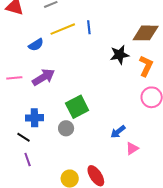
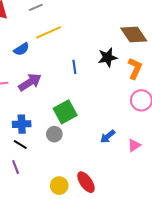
blue line: (89, 27) -> (74, 67), moved
brown diamond: (146, 33) -> (134, 34), turned 56
black line: (24, 137) -> (20, 145), moved
pink triangle: (132, 148) -> (134, 145), moved

